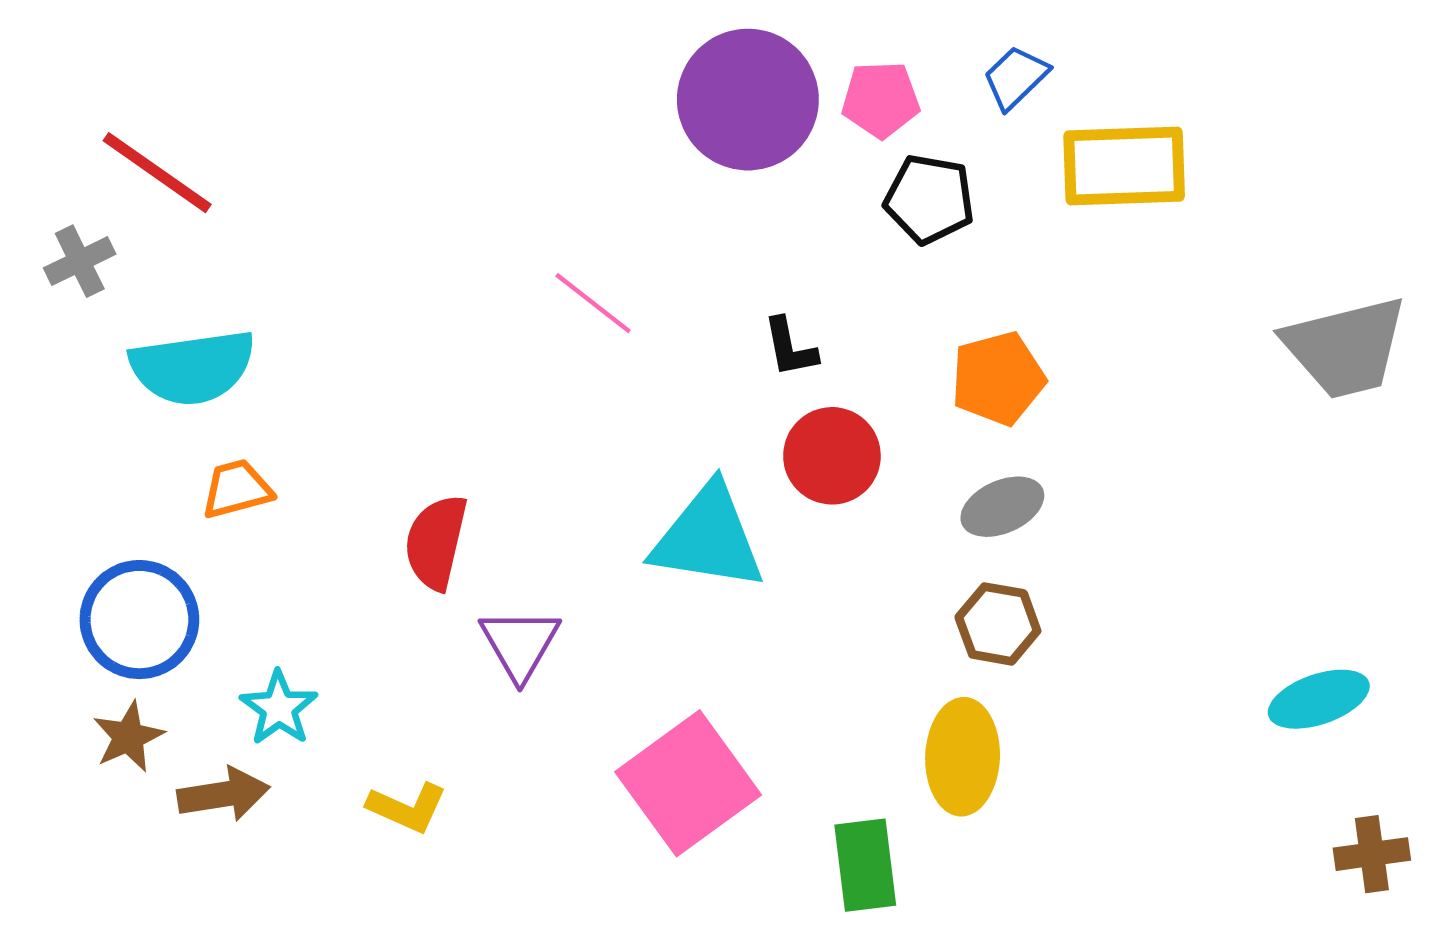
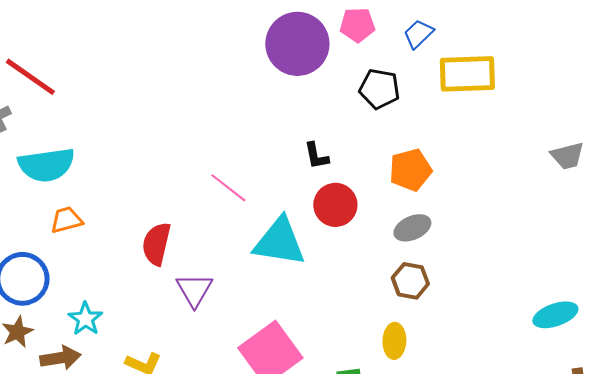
pink pentagon: (881, 100) -> (357, 25), moved
pink line: (593, 303) -> (228, 188), moved
gray trapezoid: (1345, 347) -> (567, 156), size x0.6
yellow ellipse: (963, 757) -> (394, 341), size x0.7

